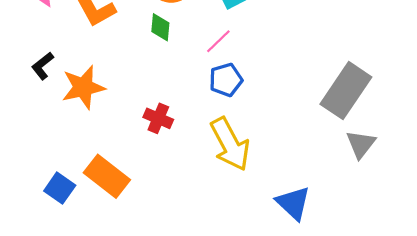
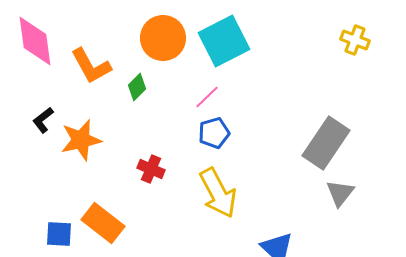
green diamond: (160, 27) -> (137, 87), moved, turned 40
blue square: (60, 188) -> (59, 234), turned -32

